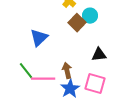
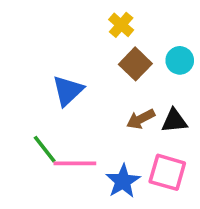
cyan circle: (90, 16) -> (180, 60), moved
brown arrow: (67, 71) -> (141, 119), moved, turned -105

